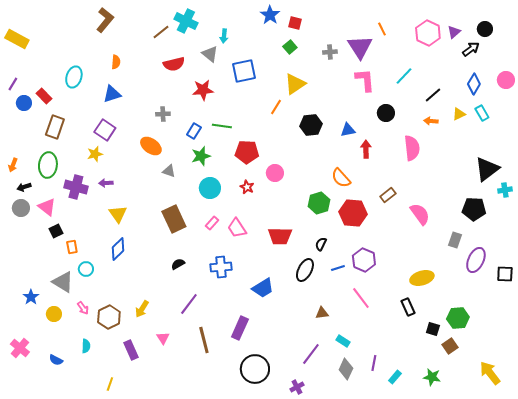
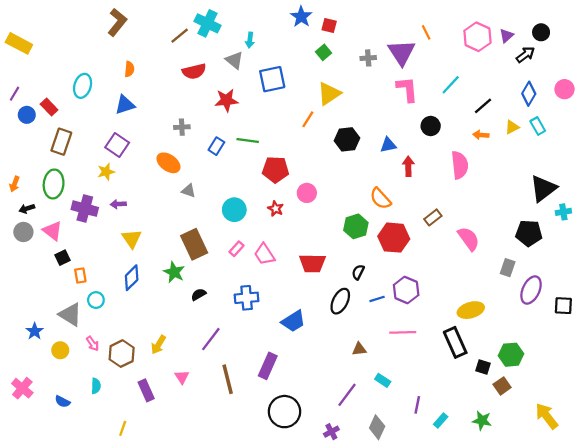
green star: (201, 156) -> (174, 272), moved, turned -30
pink line: (361, 298) -> (403, 332), turned -55
black rectangle: (408, 307) -> (455, 342), size x1.5
gray diamond: (346, 369) -> (377, 427), moved

